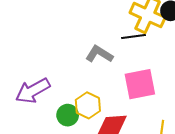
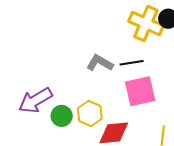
black line: (134, 36) -> (132, 63), moved
green circle: (68, 115) -> (62, 116), moved

